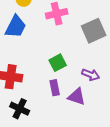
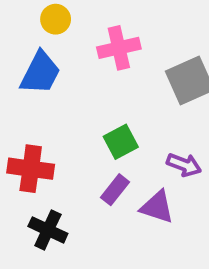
purple rectangle: (55, 88) -> (115, 190), turned 49

